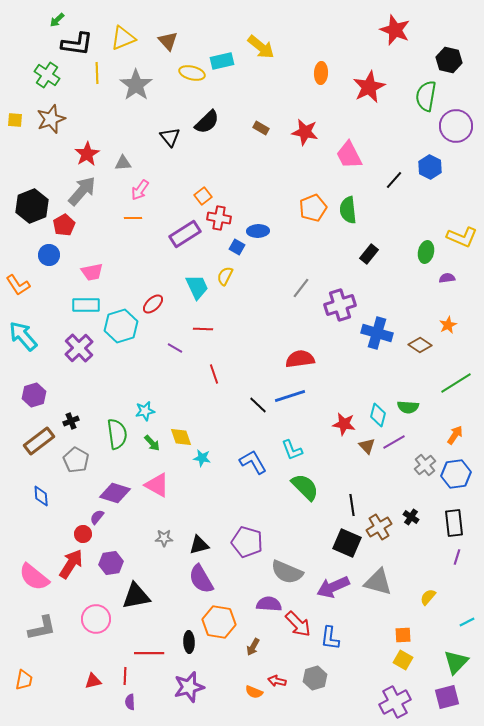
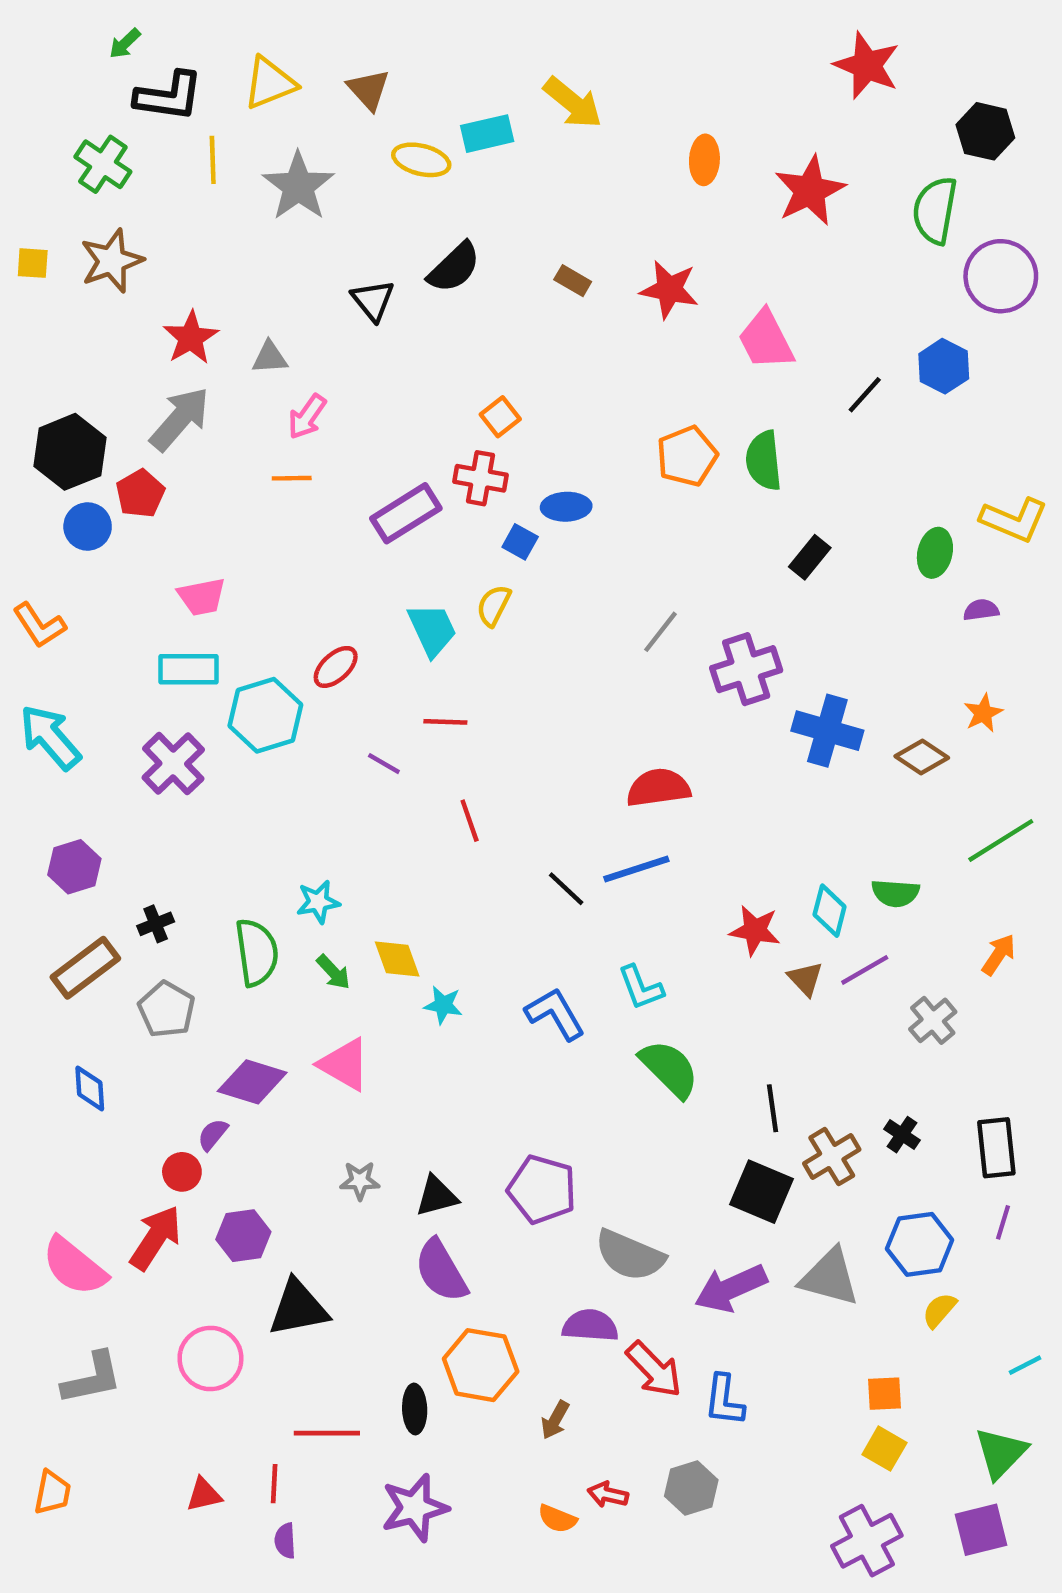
orange square: (203, 196) -> (500, 417), moved
blue circle: (49, 255) -> (88, 526), moved
blue hexagon: (456, 474) -> (920, 1244), moved

